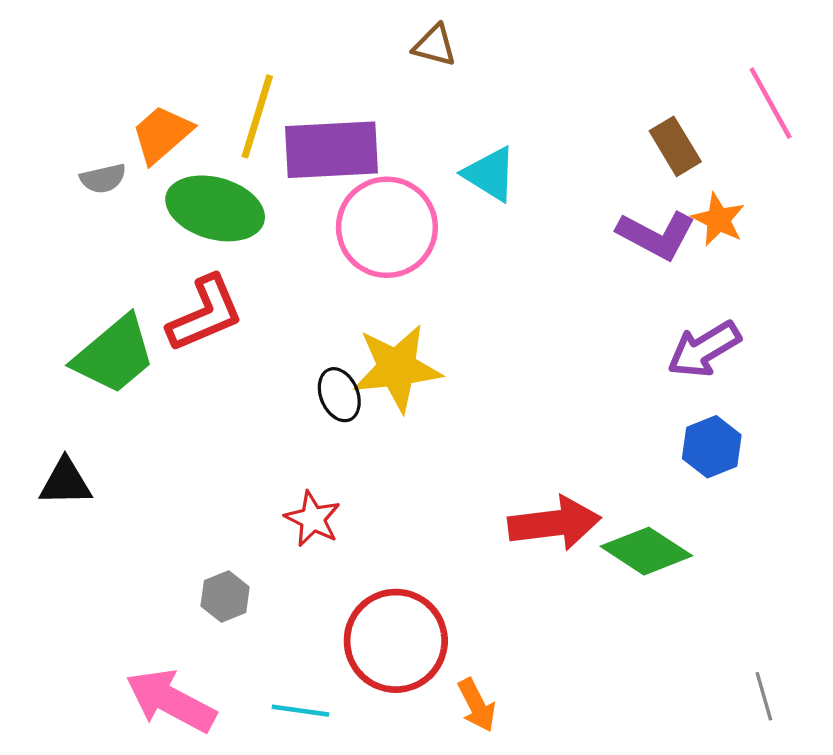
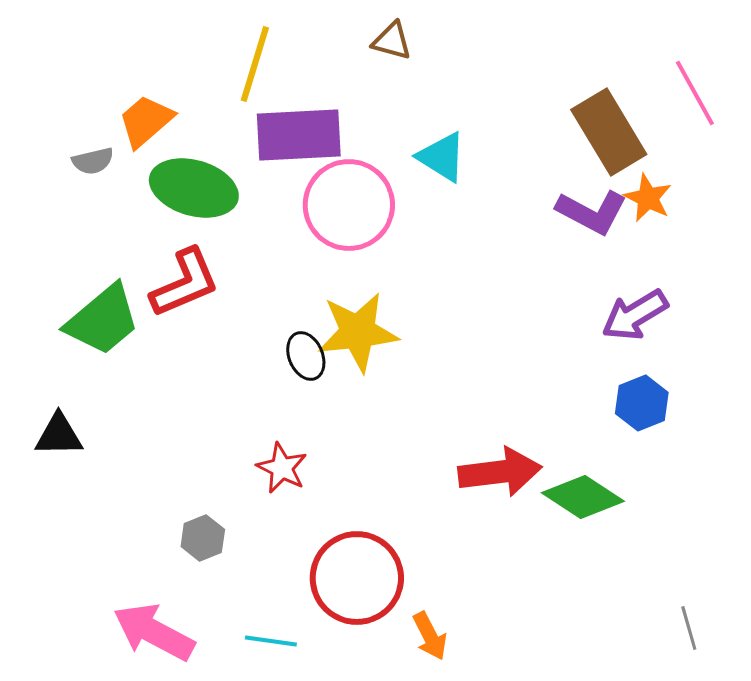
yellow line: (257, 116) -> (255, 64), moved
brown rectangle: (675, 146) -> (609, 132), size x1.6

